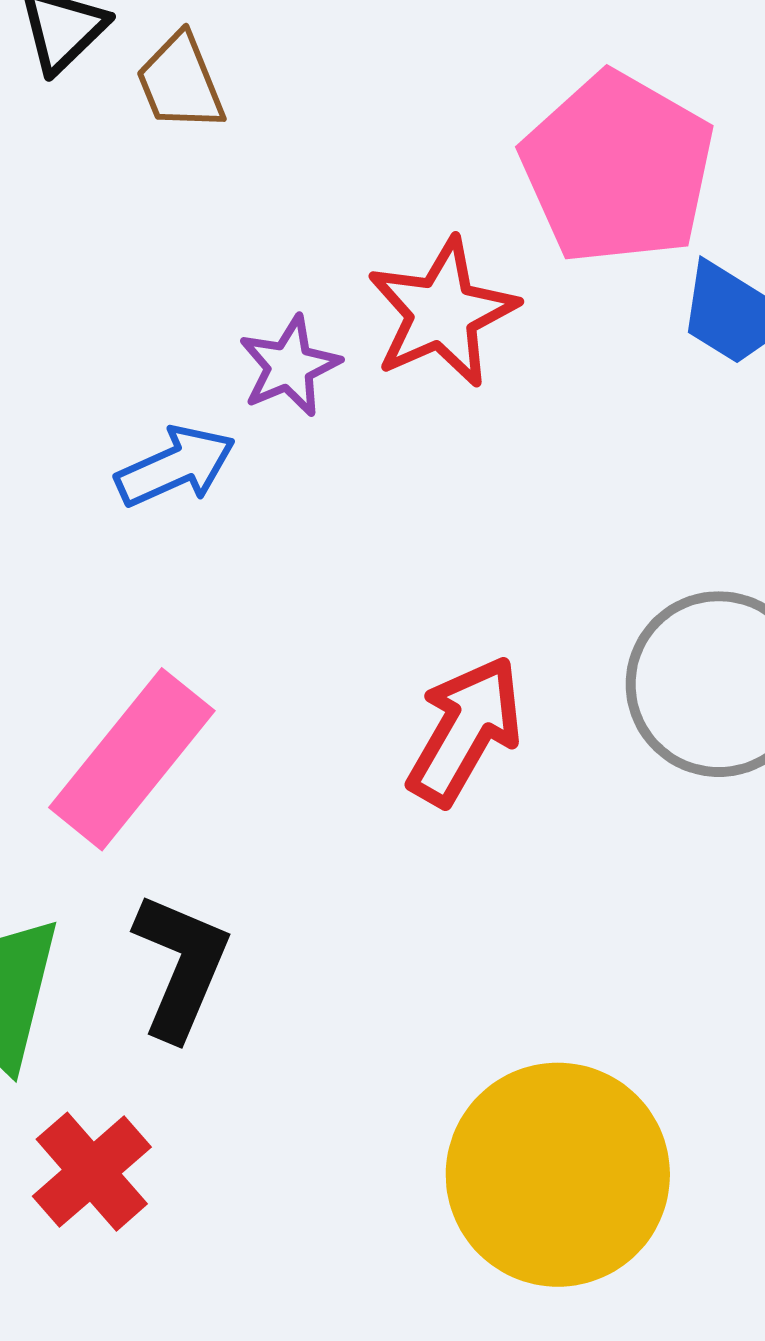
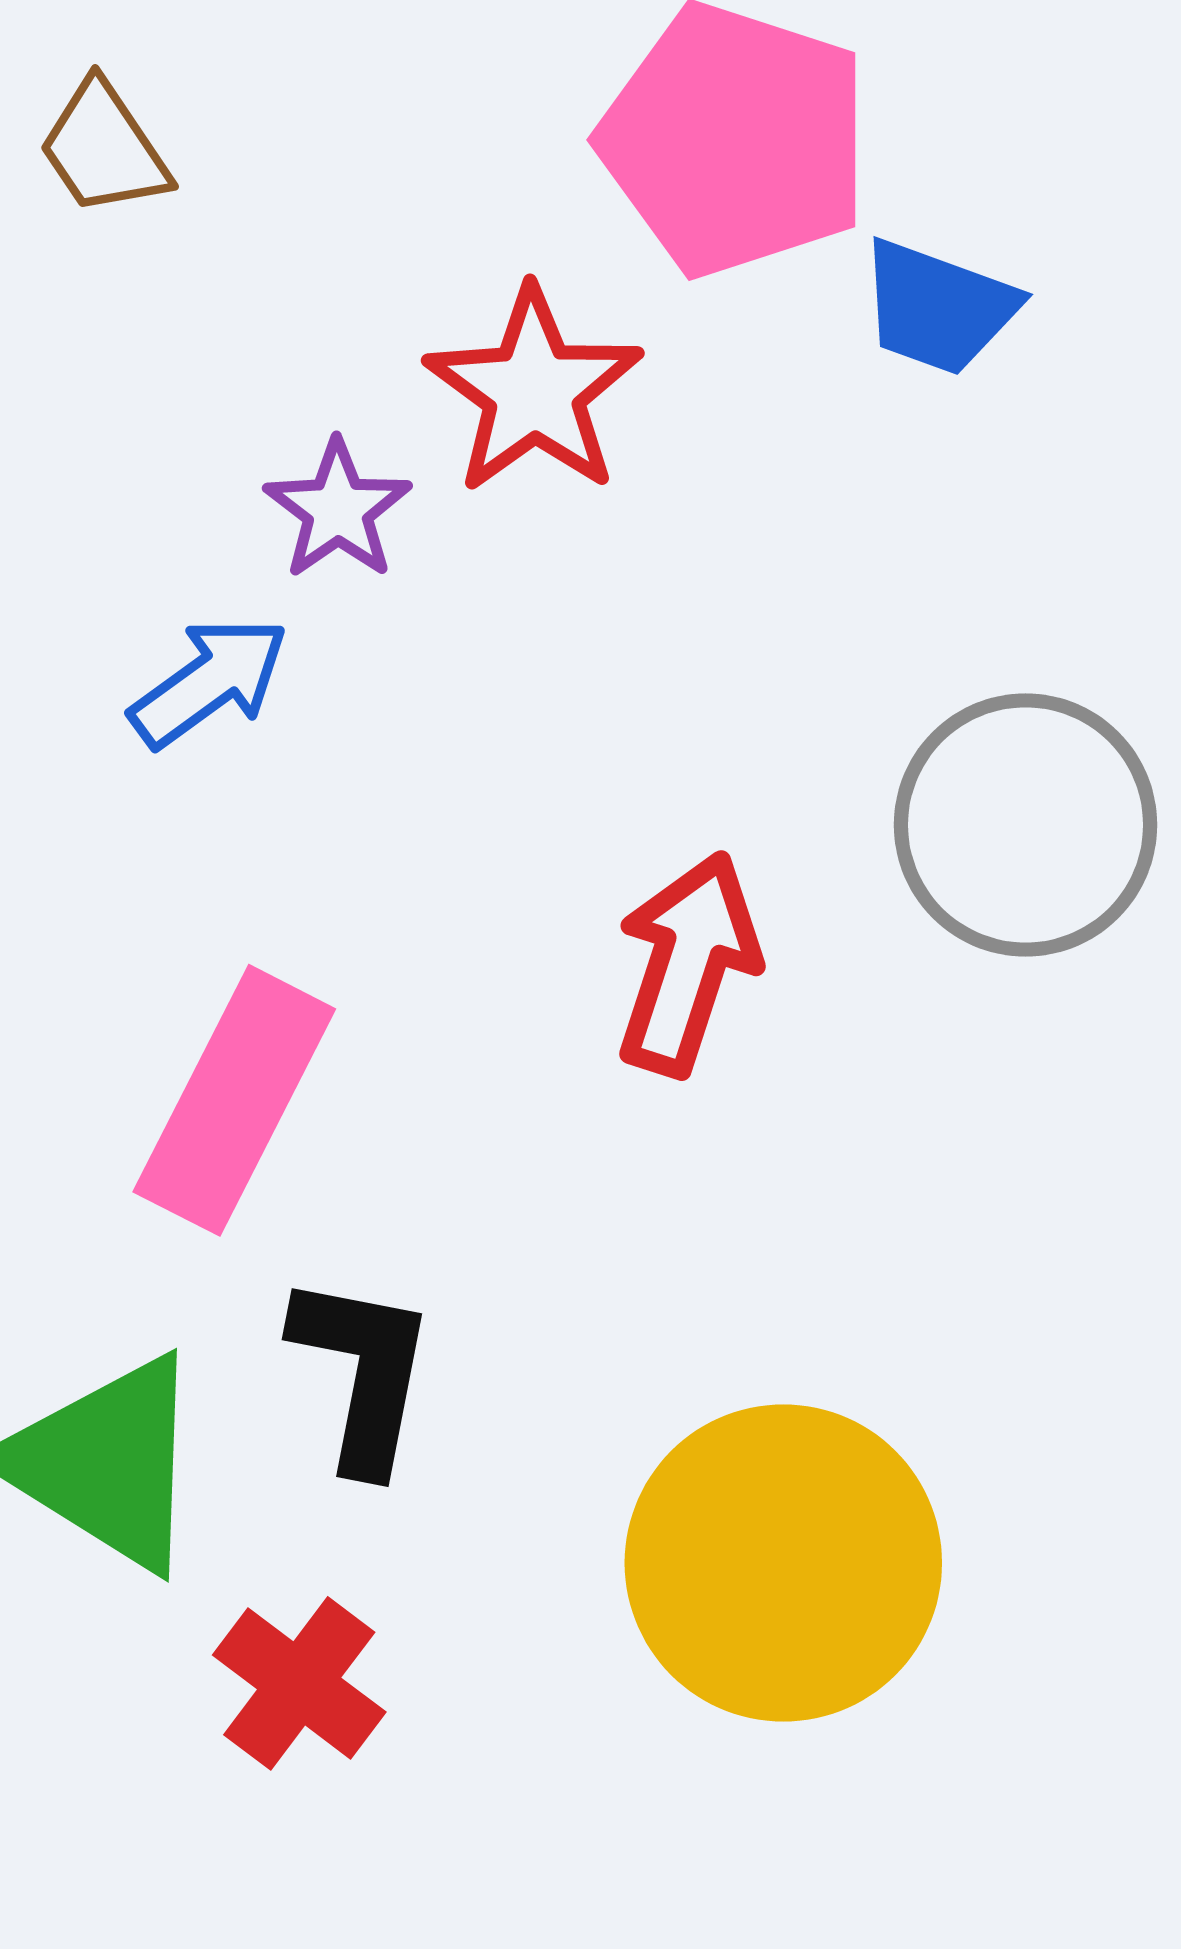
yellow circle: (558, 1175) -> (783, 1563), moved

